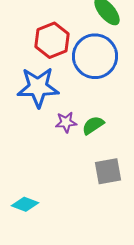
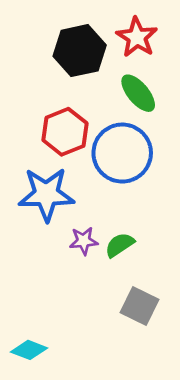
gray square: (108, 171) -> (139, 306), turned 36

